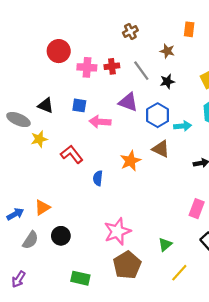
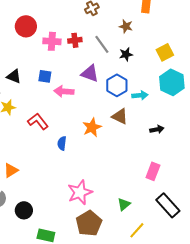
black circle: (61, 236) -> (24, 210), moved

